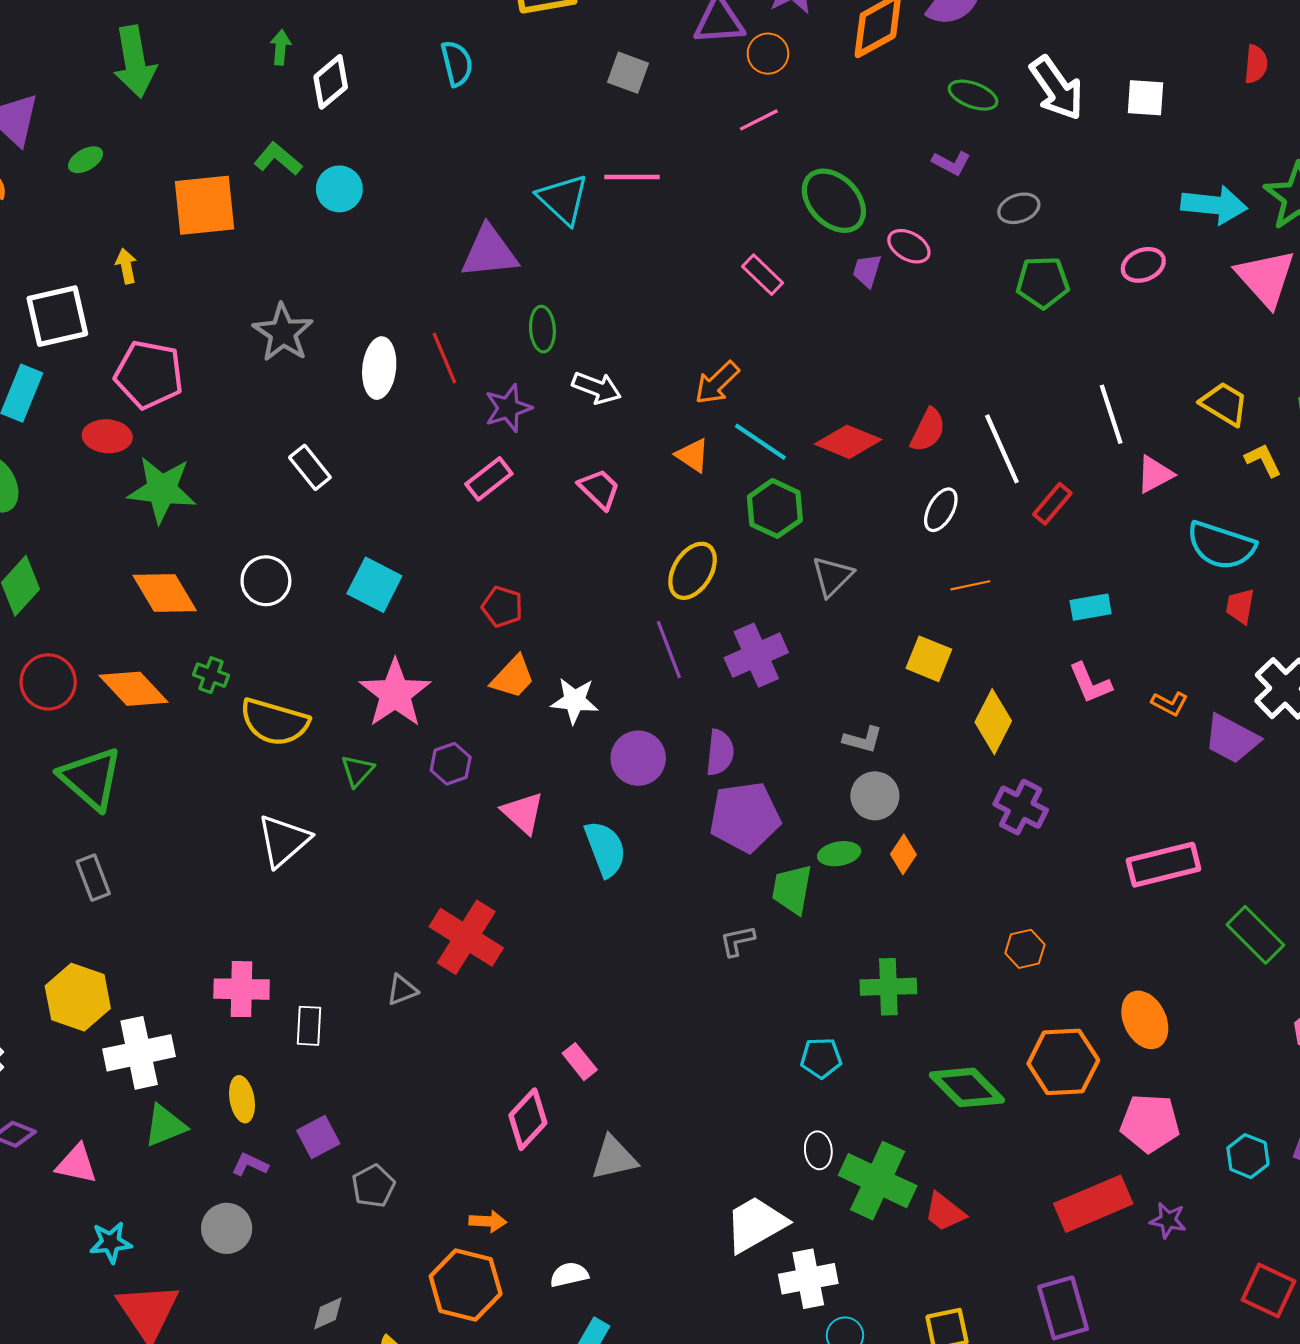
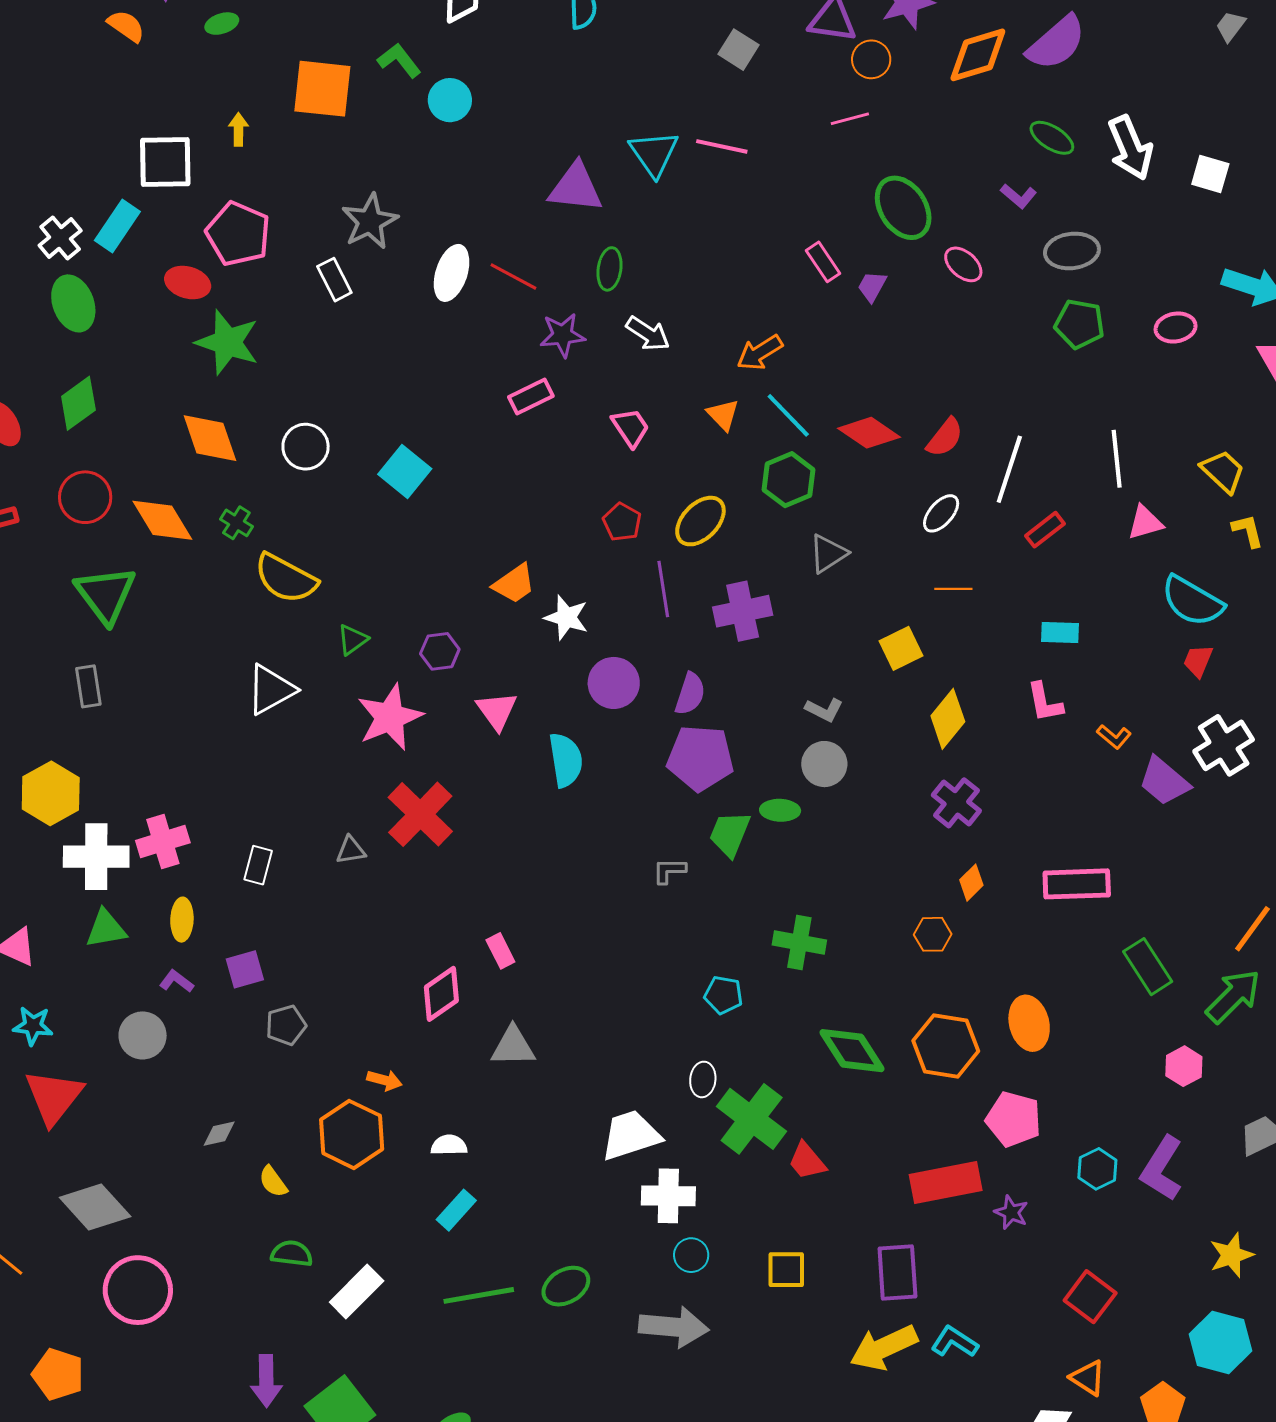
gray ellipse: (1019, 208) -> (1072, 251), size x1.4
purple trapezoid: (867, 271) -> (872, 286), moved
red line: (444, 358) -> (513, 276), turned -51
white line: (1002, 449) -> (1009, 469), turned 30
white rectangle: (310, 467) -> (334, 280), moved
red pentagon: (502, 607) -> (622, 522), moved
yellow square: (929, 659) -> (901, 648), turned 30
pink star: (395, 693) -> (390, 717), moved
orange diamond: (903, 854) -> (971, 883), moved
pink cross: (242, 989) -> (163, 842), moved, turned -30

